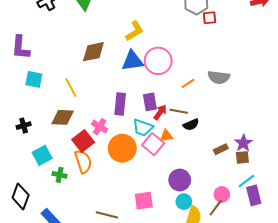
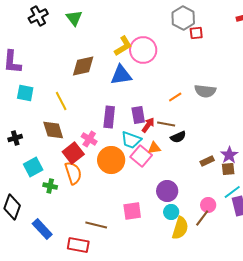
pink circle: (158, 61) -> (143, 50), moved
brown diamond: (63, 117) -> (53, 130), turned 70

